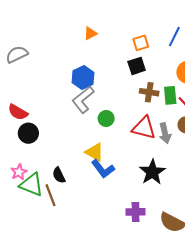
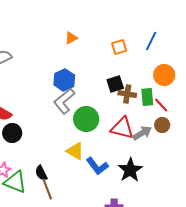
black square: (137, 66) -> (115, 84), moved
green circle: (106, 118) -> (86, 119), size x1.6
gray arrow: (165, 133) -> (142, 133), turned -108
blue L-shape: (103, 169) -> (97, 166), moved
brown line: (50, 195) -> (47, 189), moved

